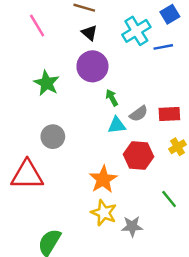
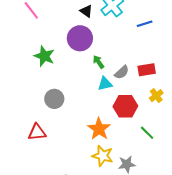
black triangle: (89, 33) -> (86, 11), moved
blue line: (163, 47) -> (145, 24), moved
red triangle: (27, 175) -> (37, 132), size x0.7
green line: (169, 199) -> (147, 133), moved

